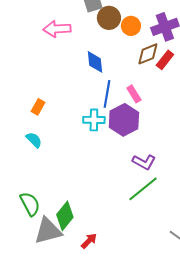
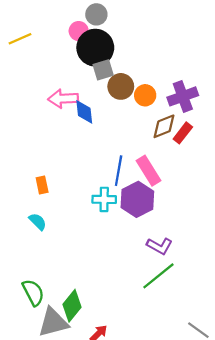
blue diamond: (95, 62) -> (84, 112), moved
pink rectangle: (134, 94) -> (148, 171), size x1.5
orange rectangle: (38, 107) -> (42, 185), turned -42

